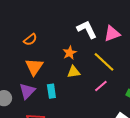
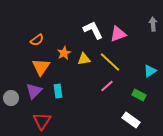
orange star: (70, 53) -> (64, 53), moved
yellow triangle: (74, 72) -> (84, 59), moved

